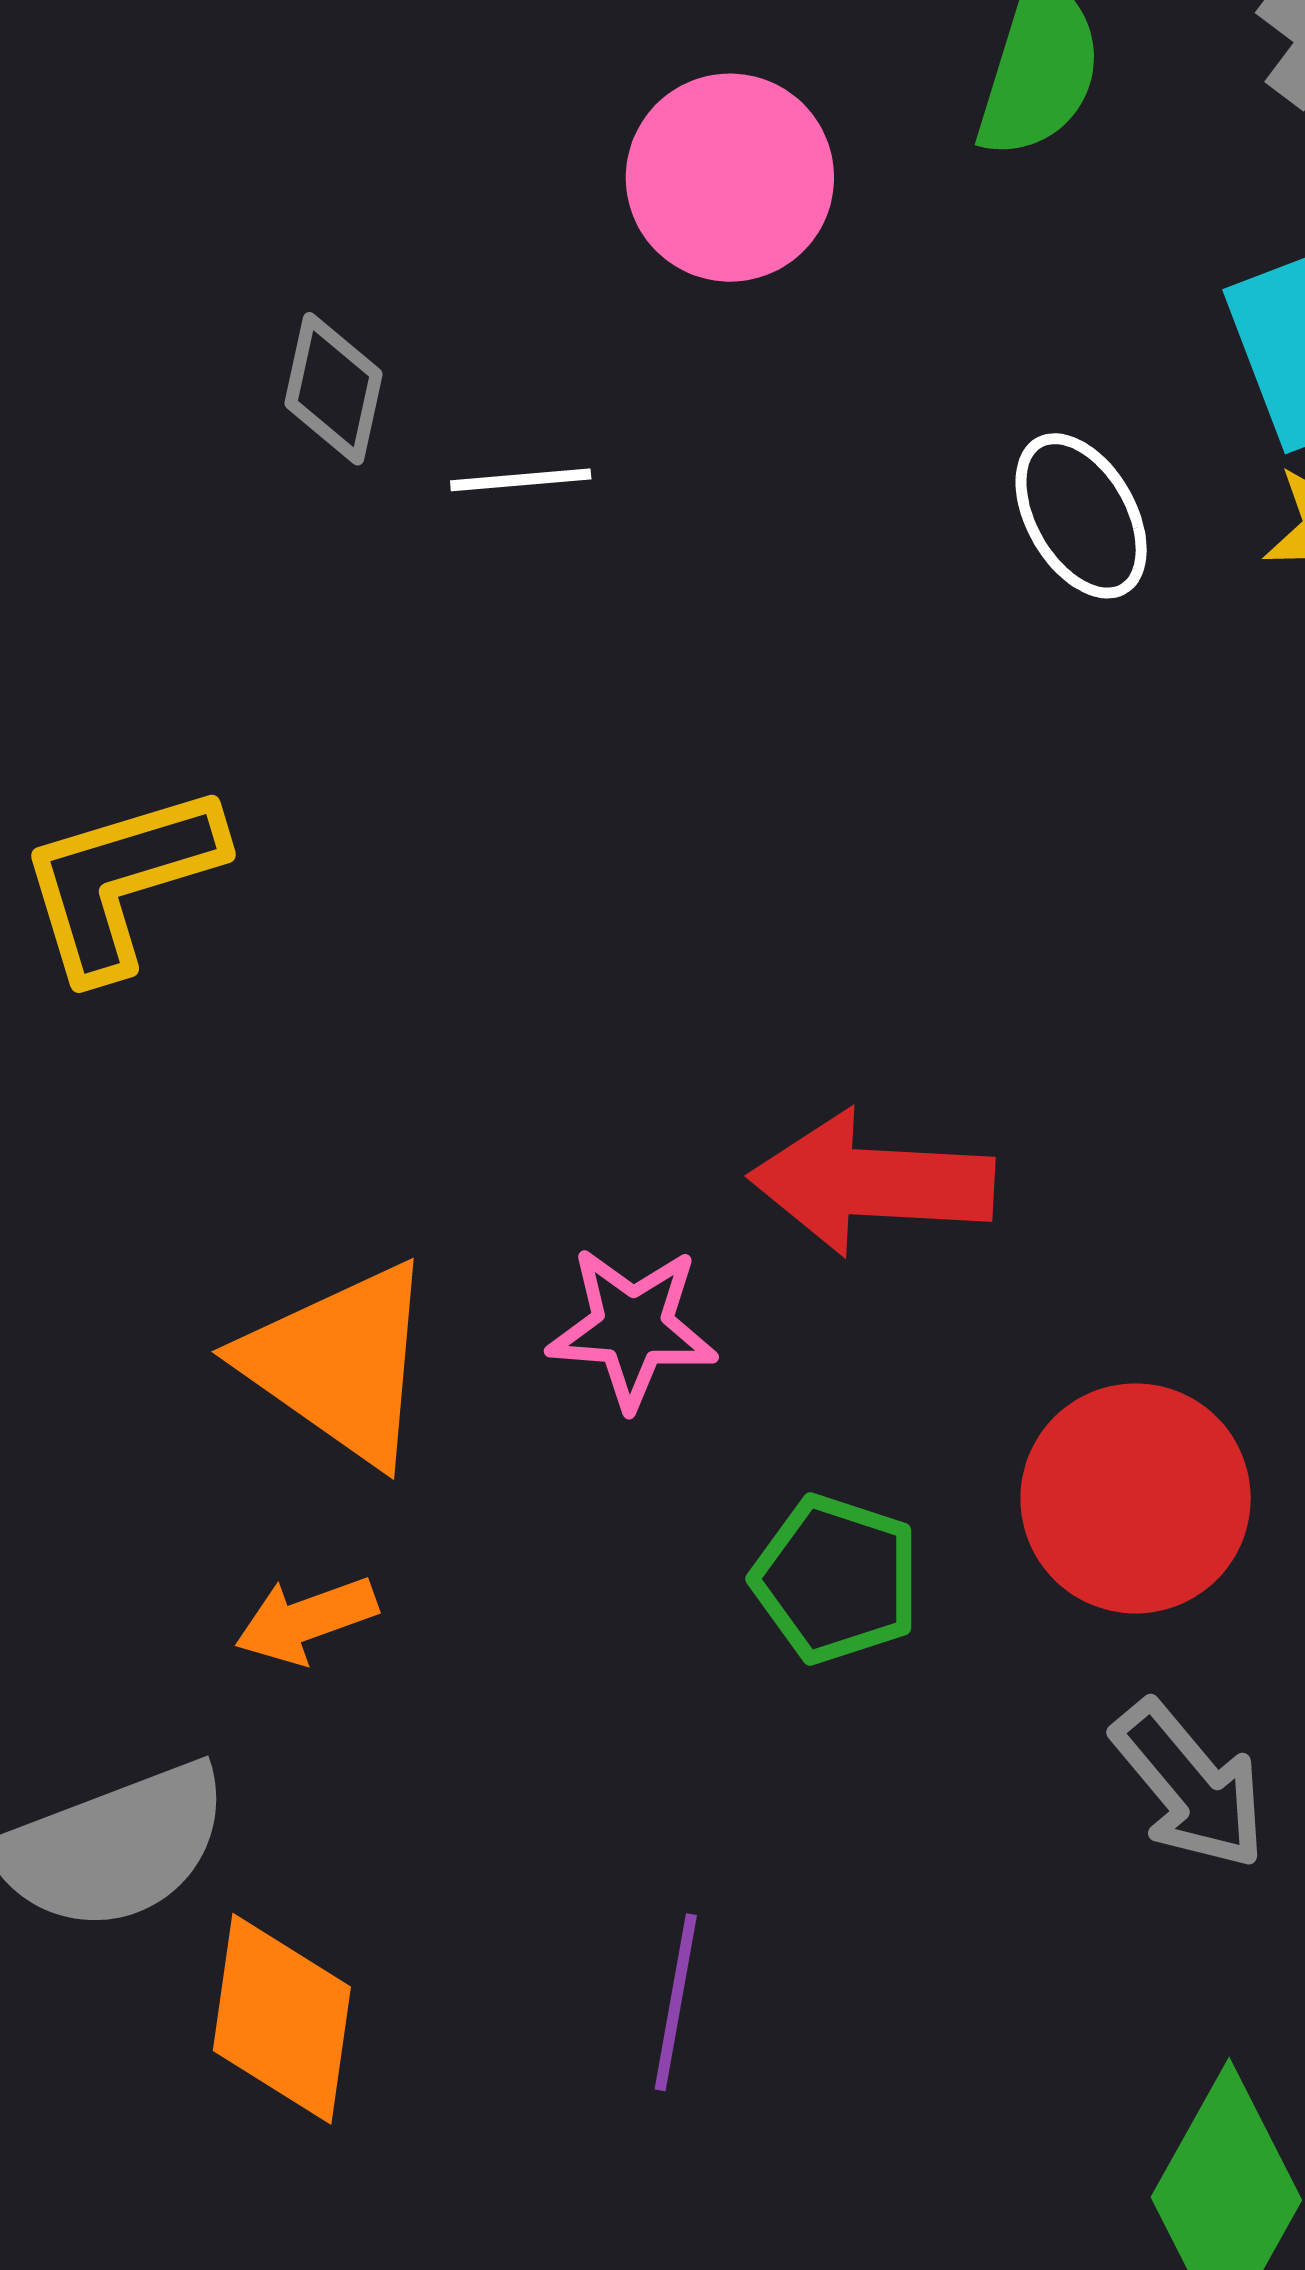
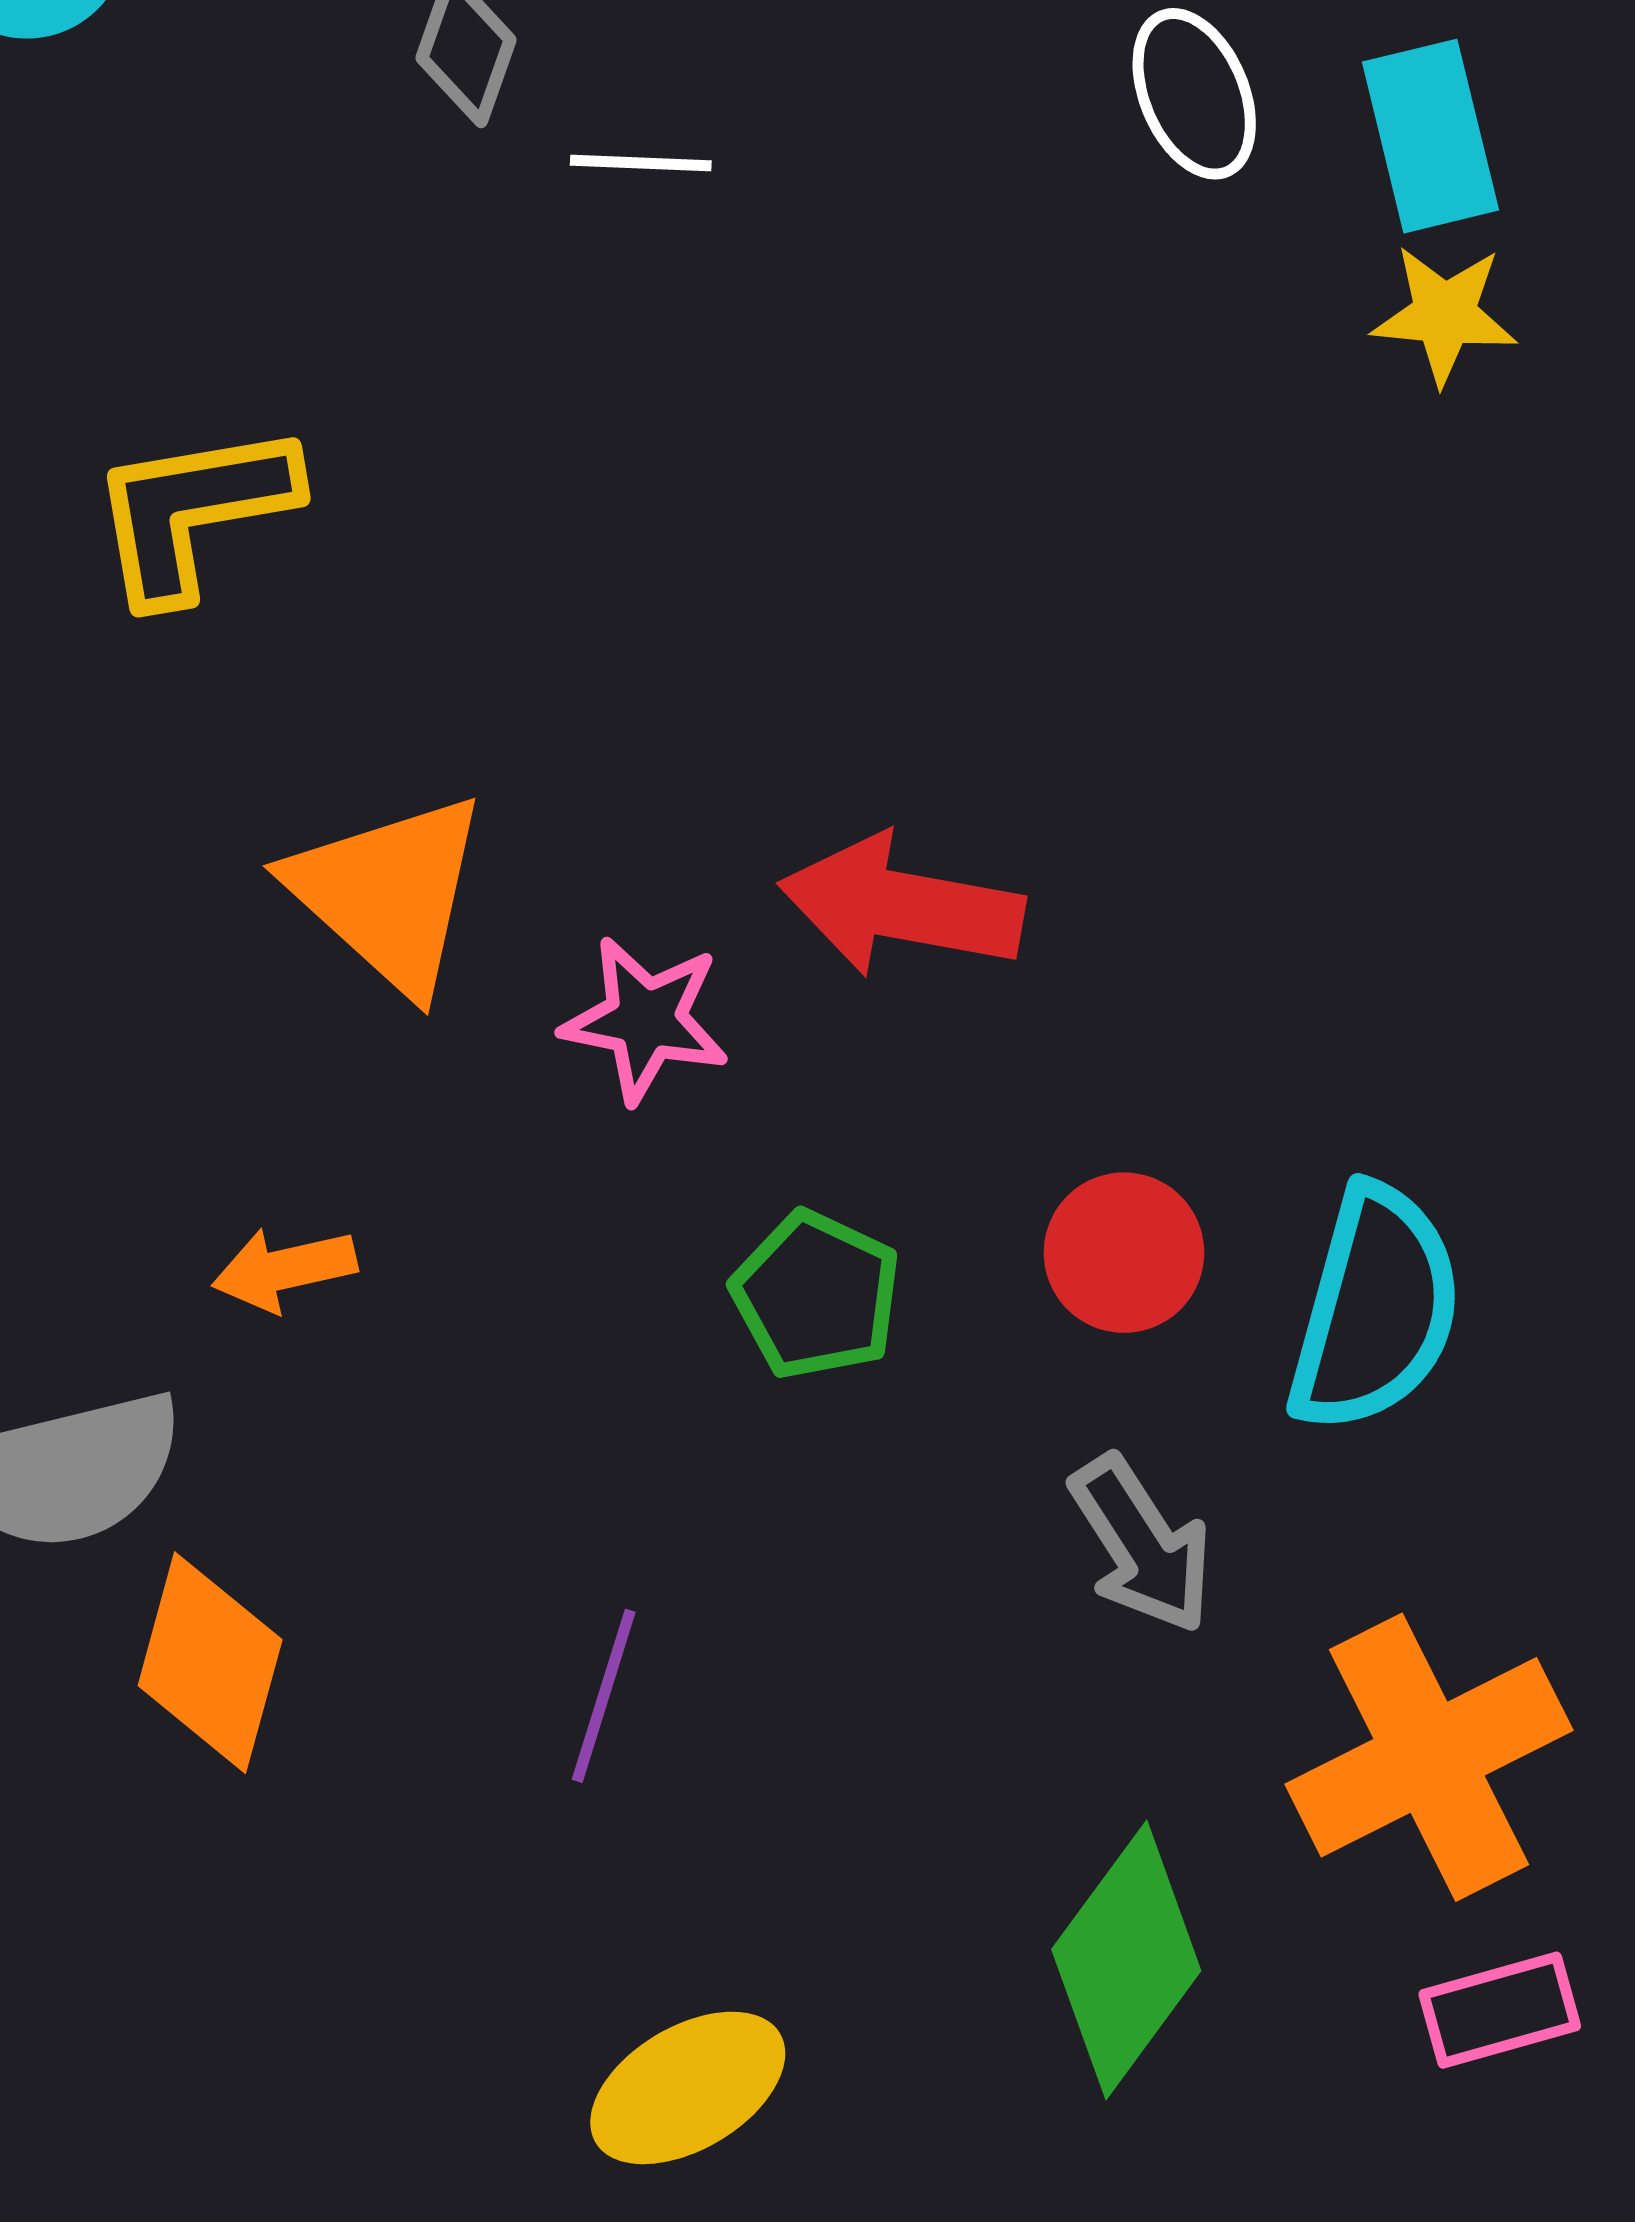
white ellipse: (1081, 516) -> (1194, 94), moved
orange triangle: (340, 1363) -> (388, 893), moved
red circle: (1136, 1498) -> (1124, 1253), size x0.7

